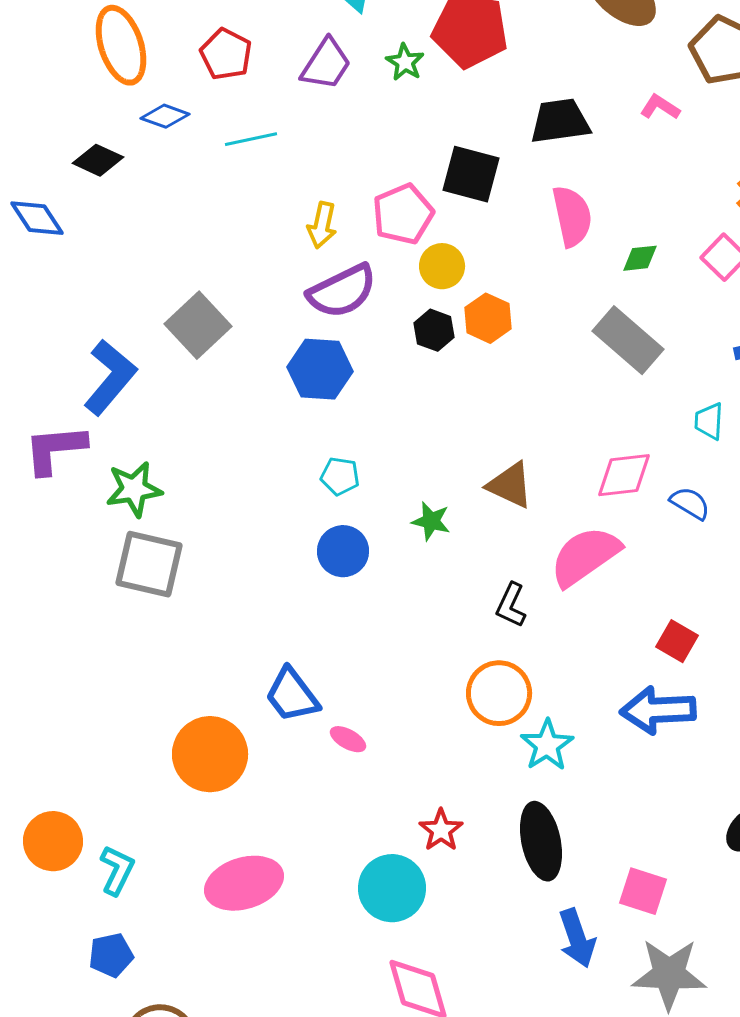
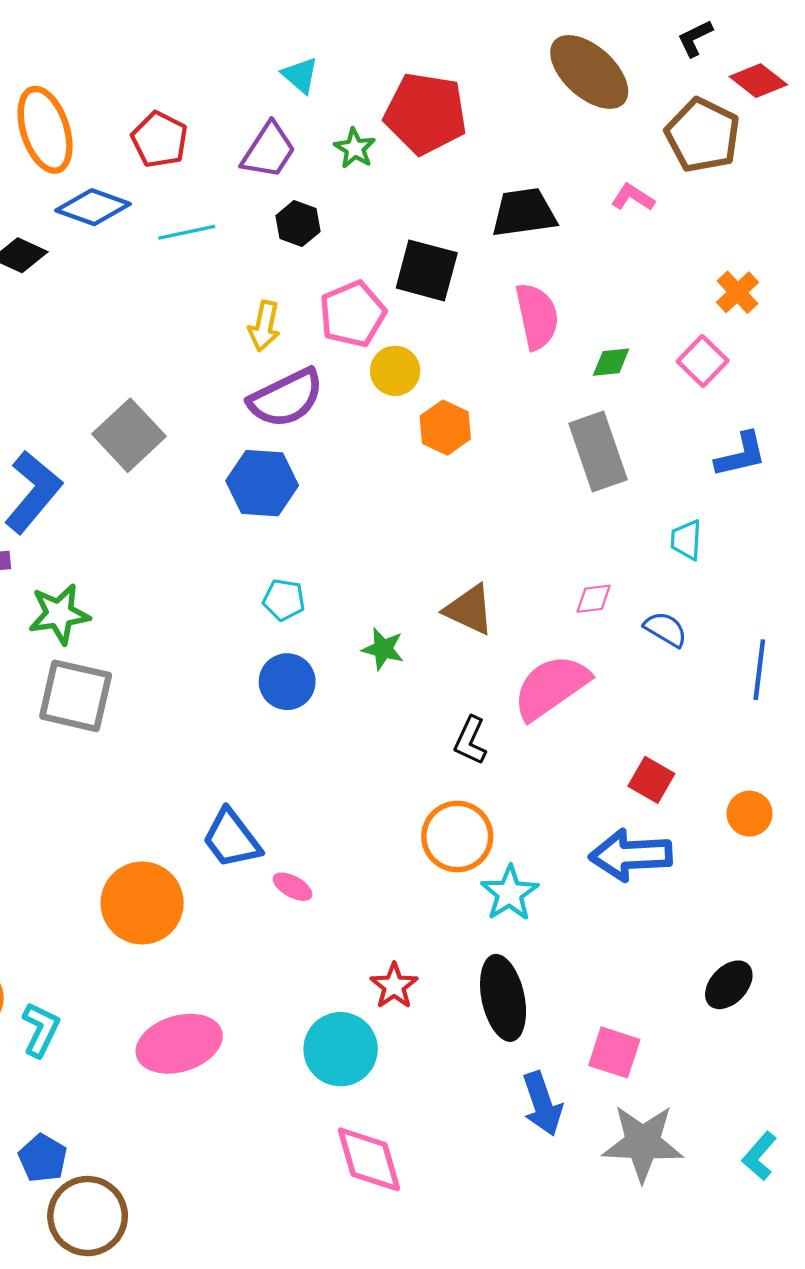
blue diamond: (165, 116) -> (93, 207), size x1.4
black hexagon: (434, 330) -> (298, 224), moved
gray rectangle: (628, 340) -> (598, 452), turned 30
pink diamond: (624, 475) -> (594, 599), size x0.6
blue pentagon: (111, 955) -> (43, 1158), moved, turned -30

